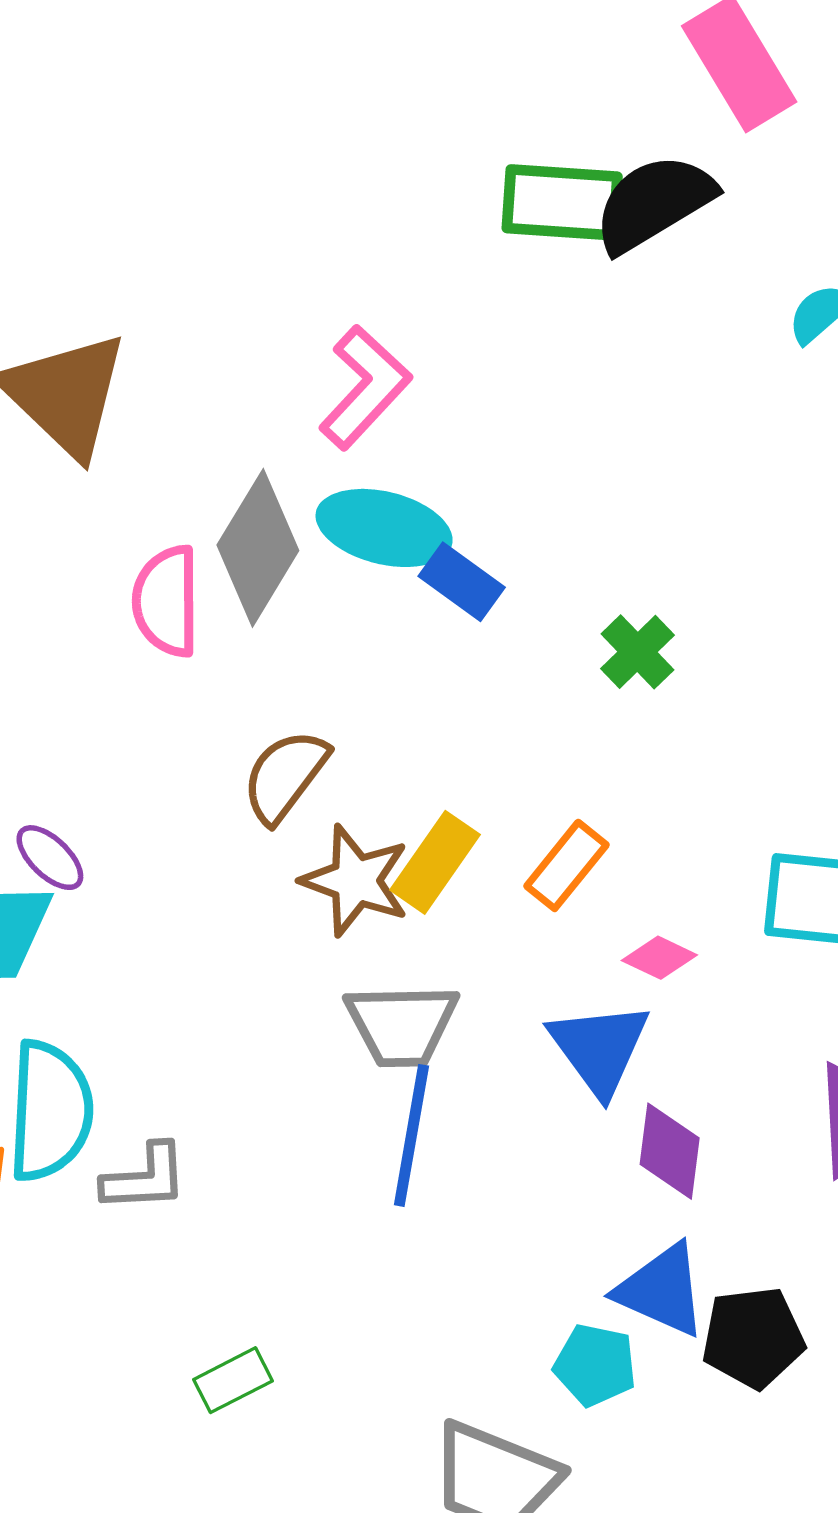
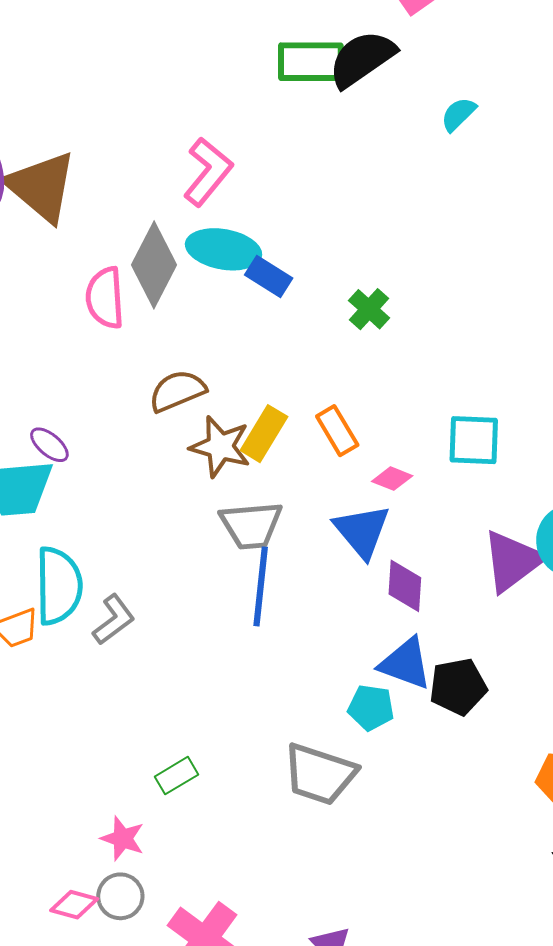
brown semicircle: (285, 776) -> (177, 391), turned 34
orange rectangle: (566, 865) -> (337, 431), turned -66
gray L-shape: (145, 1178) -> (114, 620), turned -30
green rectangle: (233, 1380) -> (176, 776), moved

